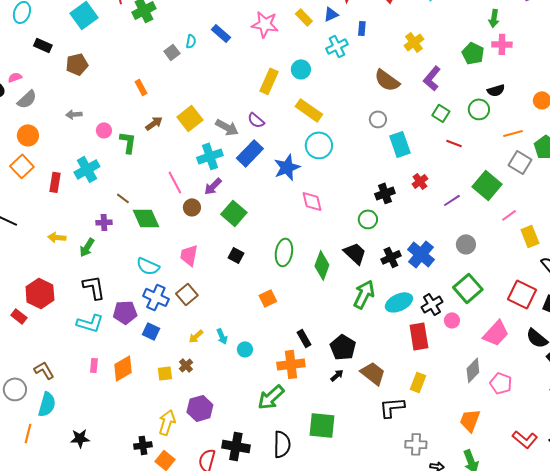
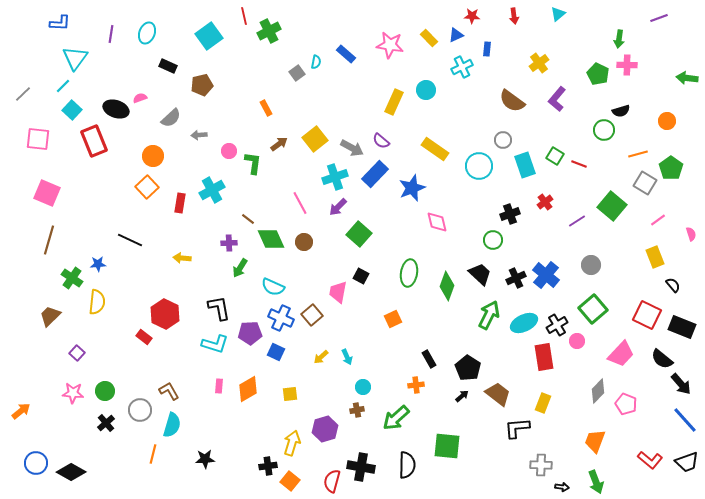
gray semicircle: (27, 99) -> (171, 118), moved
yellow rectangle: (309, 110) -> (435, 149), moved
green square: (441, 113) -> (555, 156), moved
cyan circle: (319, 145) -> (479, 166), moved
brown circle: (192, 207) -> (304, 242), moved
pink line: (509, 215) -> (658, 220), moved
green arrow: (87, 247) -> (240, 268), moved
pink trapezoid: (189, 255) -> (338, 292), moved
cyan circle: (245, 349) -> (363, 387), moved
orange cross: (291, 364) -> (416, 385), size x0.6
brown cross: (186, 365) -> (357, 410), moved, turned 32

